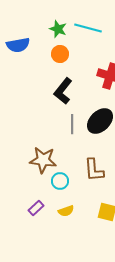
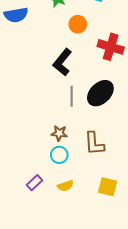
orange circle: (60, 54) -> (78, 24), moved
brown star: (43, 160) -> (59, 133), moved, size x0.6

